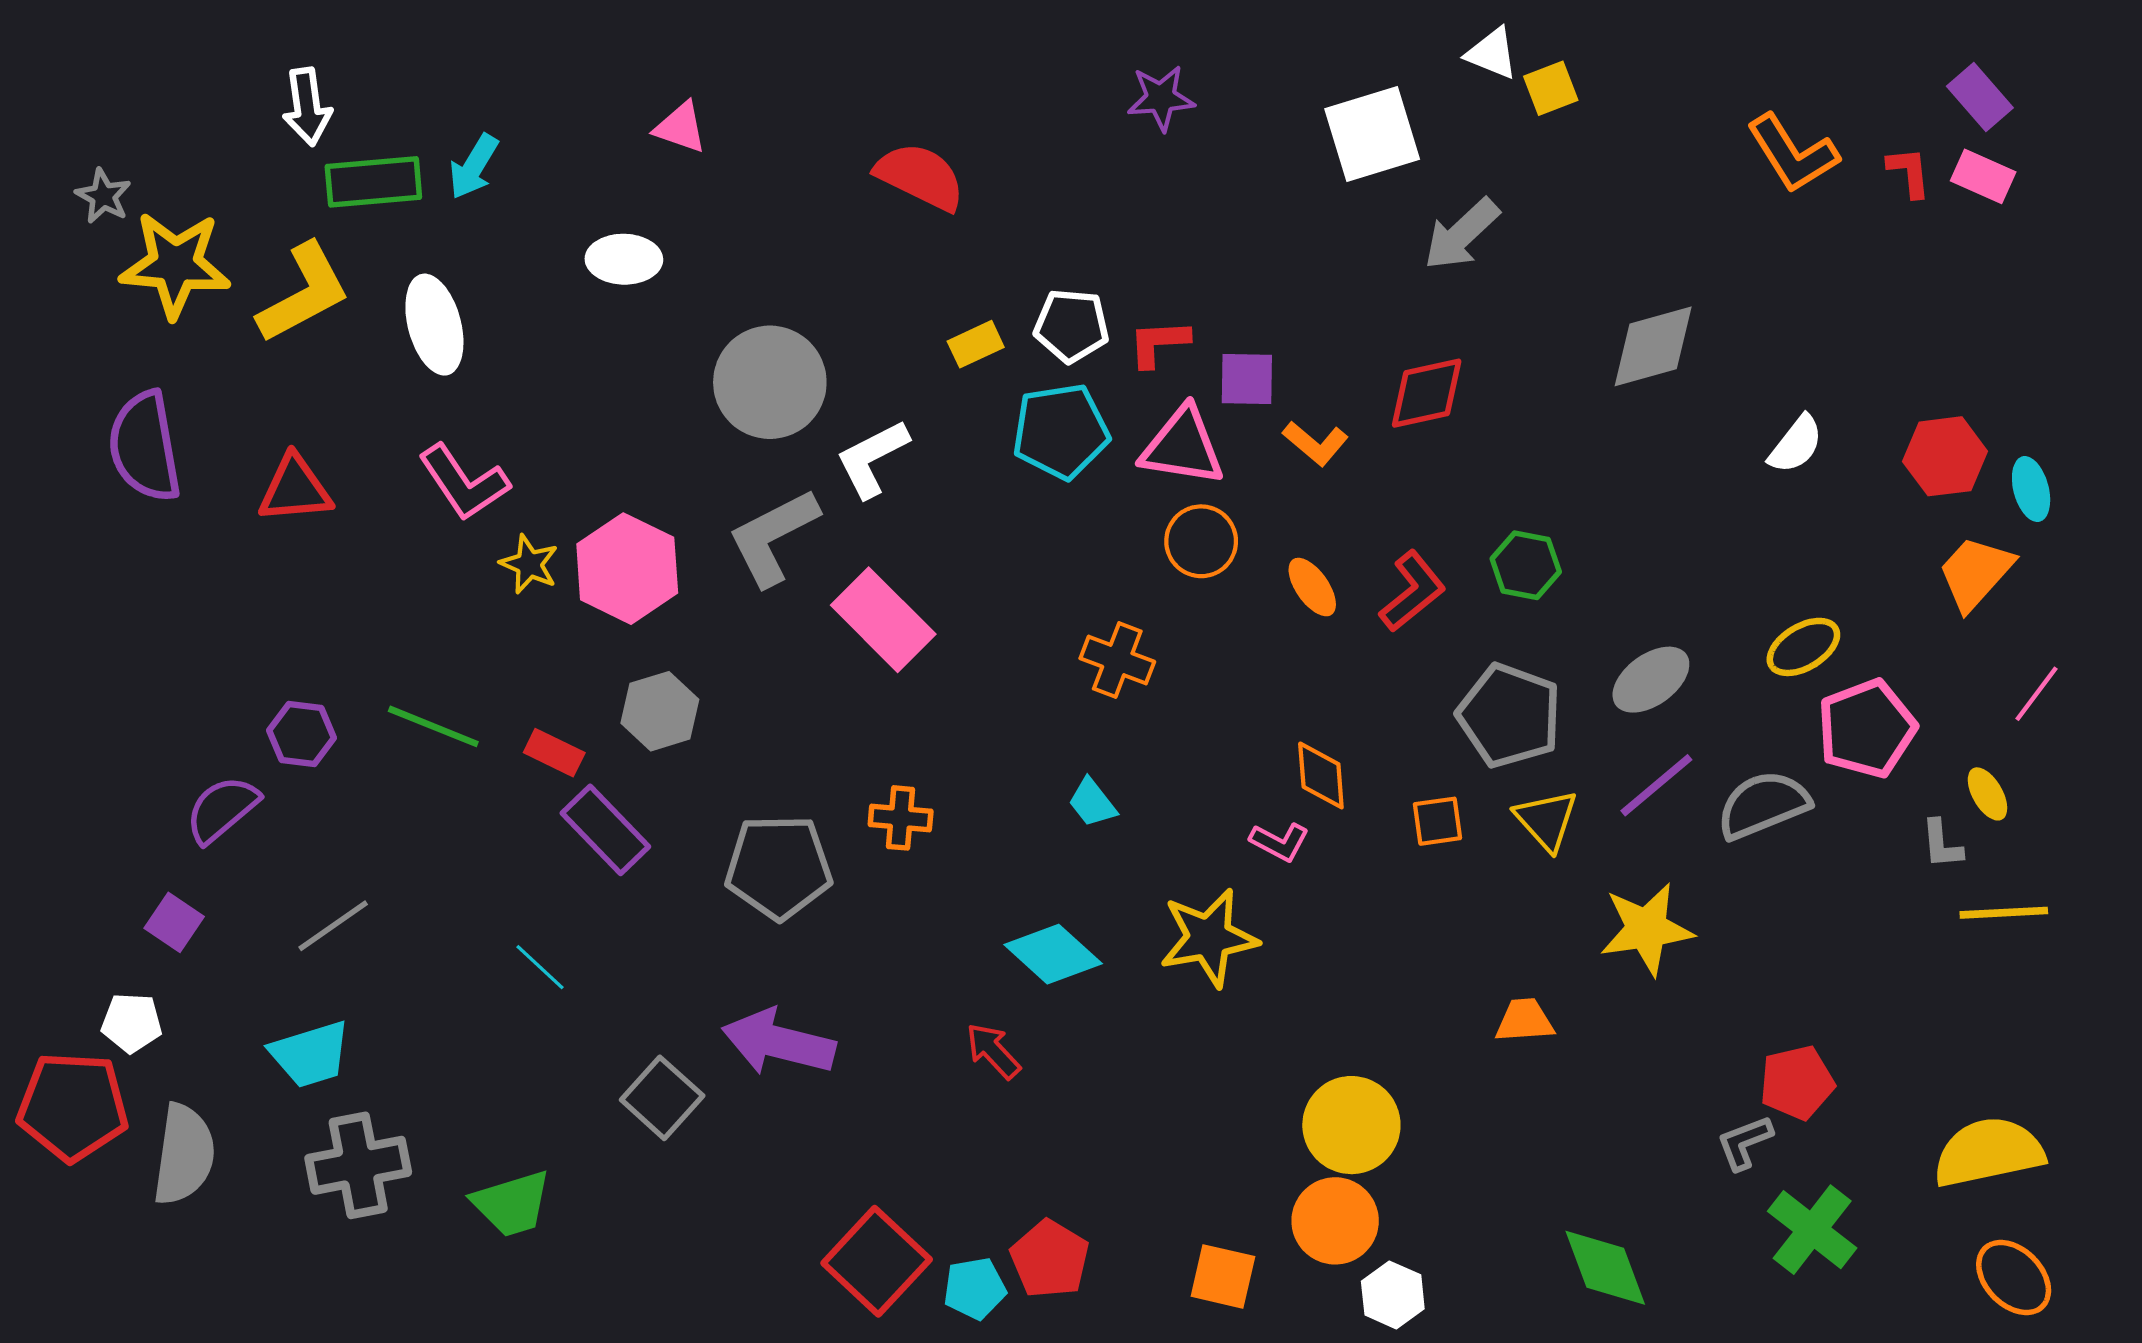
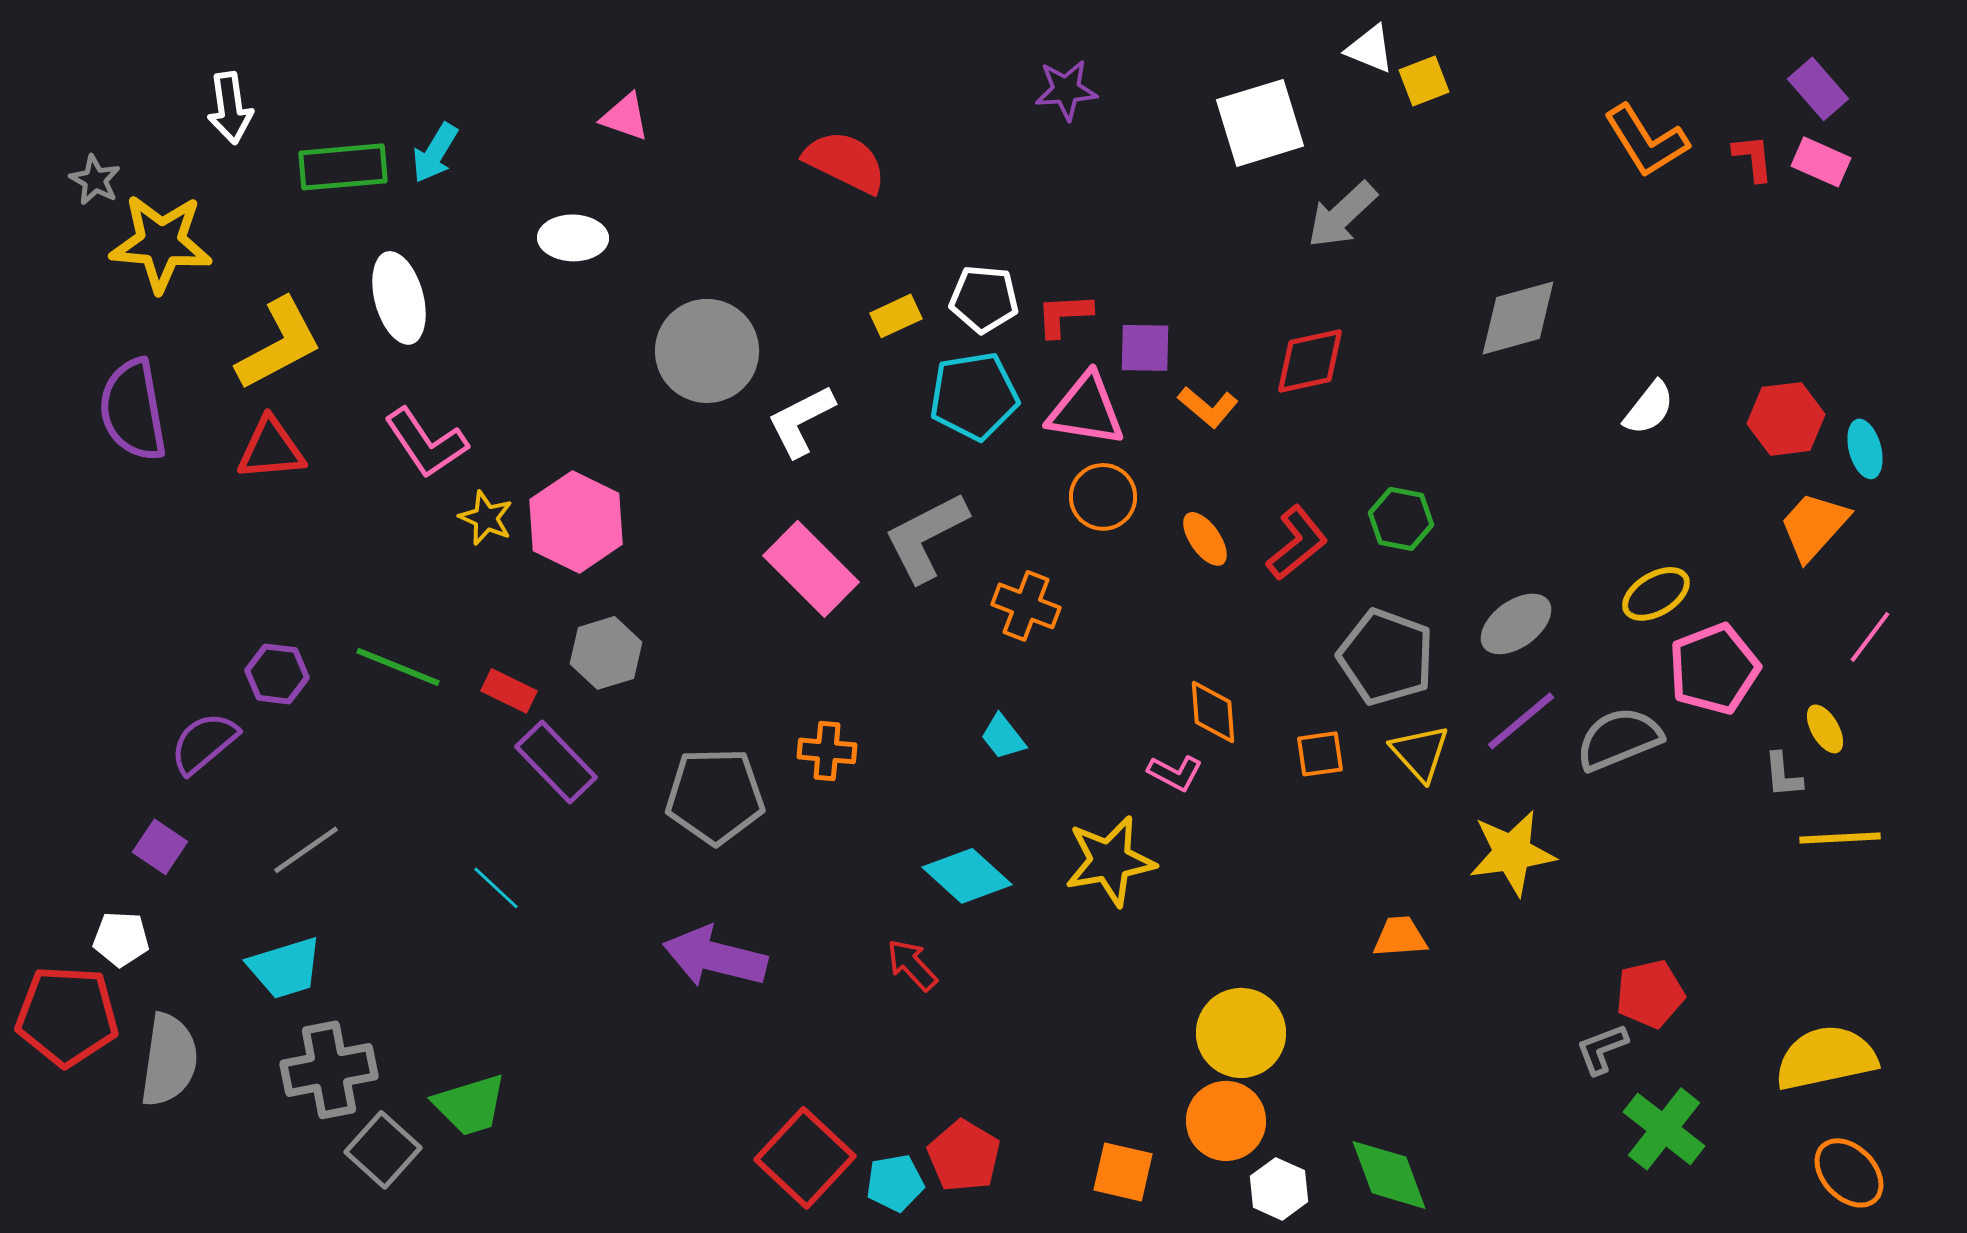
white arrow: (307, 107) -> (230, 108), moved
yellow L-shape: (304, 293) -> (279, 344), moved
gray L-shape: (773, 537) -> (926, 537), moved
gray square: (662, 1098) -> (383, 1150), moved
green diamond: (1605, 1268) -> (1389, 1175), moved

